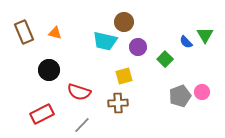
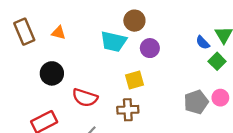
green square: (165, 59) -> (217, 61), moved

